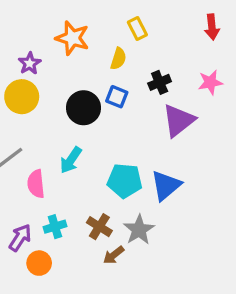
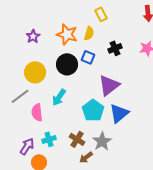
orange star: (72, 38) -> (67, 34), moved
yellow circle: (22, 97) -> (35, 72), moved
purple triangle: (179, 120) -> (109, 85), moved
cyan pentagon: (125, 181) -> (93, 110), turned 30

